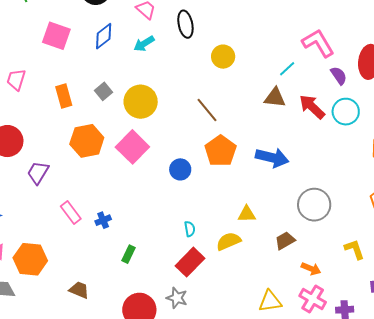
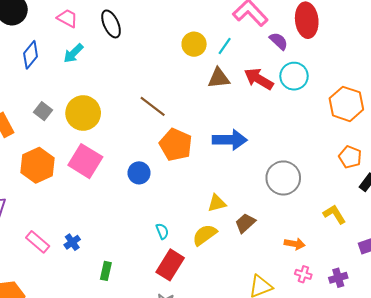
yellow circle: (223, 57) -> (194, 44), moved
brown trapezoid: (285, 241) -> (245, 223), moved
pink cross: (313, 299) -> (303, 274), size x0.6

